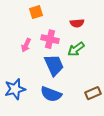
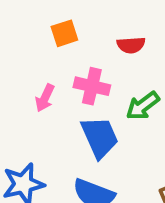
red semicircle: (77, 23) -> (131, 45), moved

